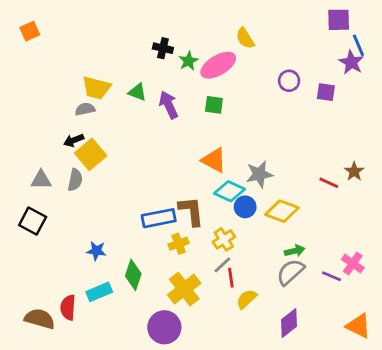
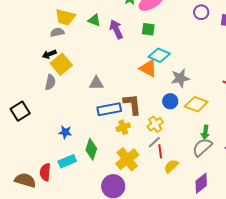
gray triangle: (41, 180) -> (96, 83), moved
cyan diamond: (230, 191) -> (159, 55), moved
black square: (33, 221) -> (20, 111), turned 30
green arrow: (295, 251) -> (205, 132), turned 112

